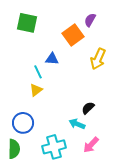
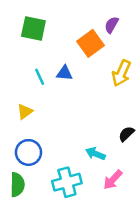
cyan line: (38, 72) -> (40, 77), moved
yellow triangle: (36, 90) -> (25, 112), moved
black semicircle: (88, 108) -> (126, 134), moved

